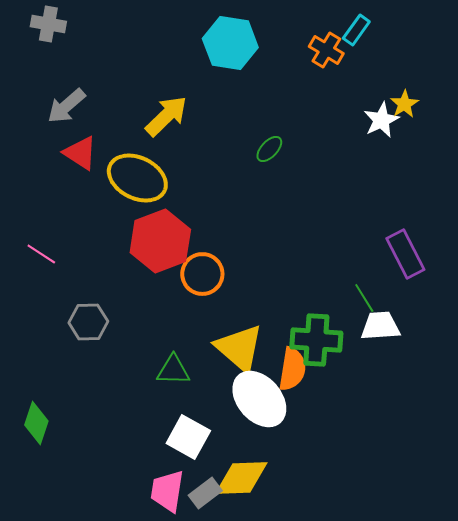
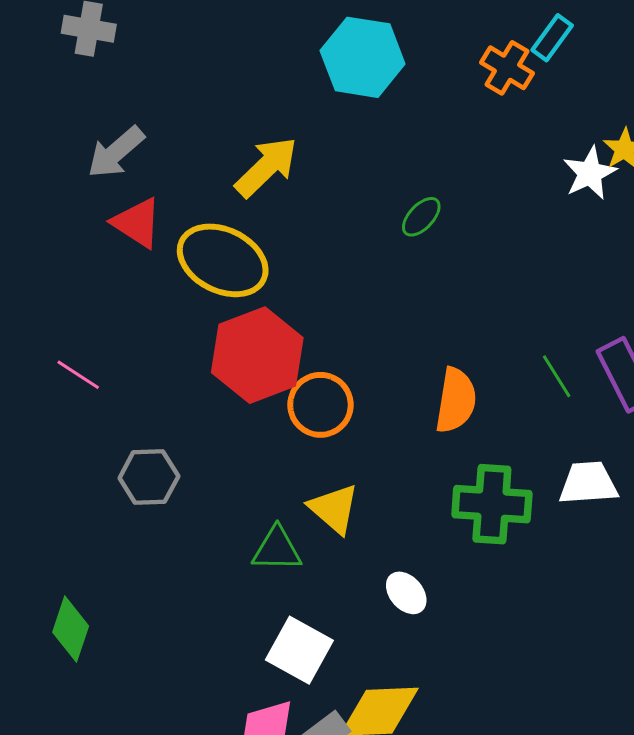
green line: (364, 298) -> (557, 376), moved
yellow triangle: (239, 348) -> (334, 509), moved, size x0.7
orange semicircle: (292, 369) -> (456, 400), moved
white ellipse: (259, 399) -> (406, 593), size x0.5

